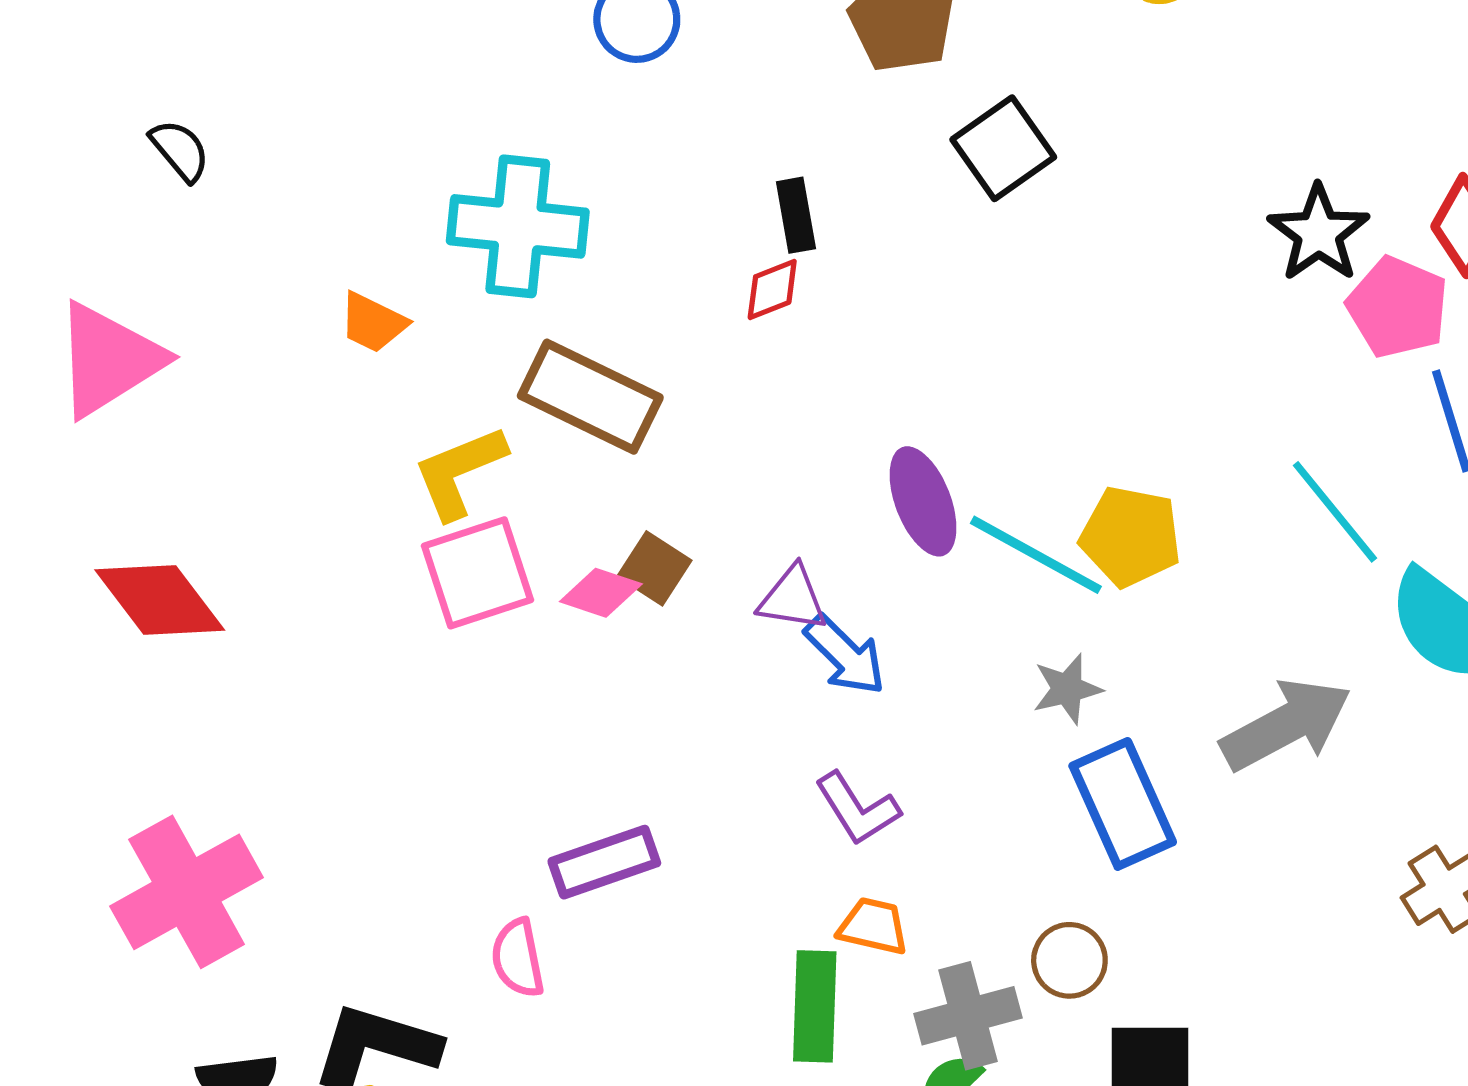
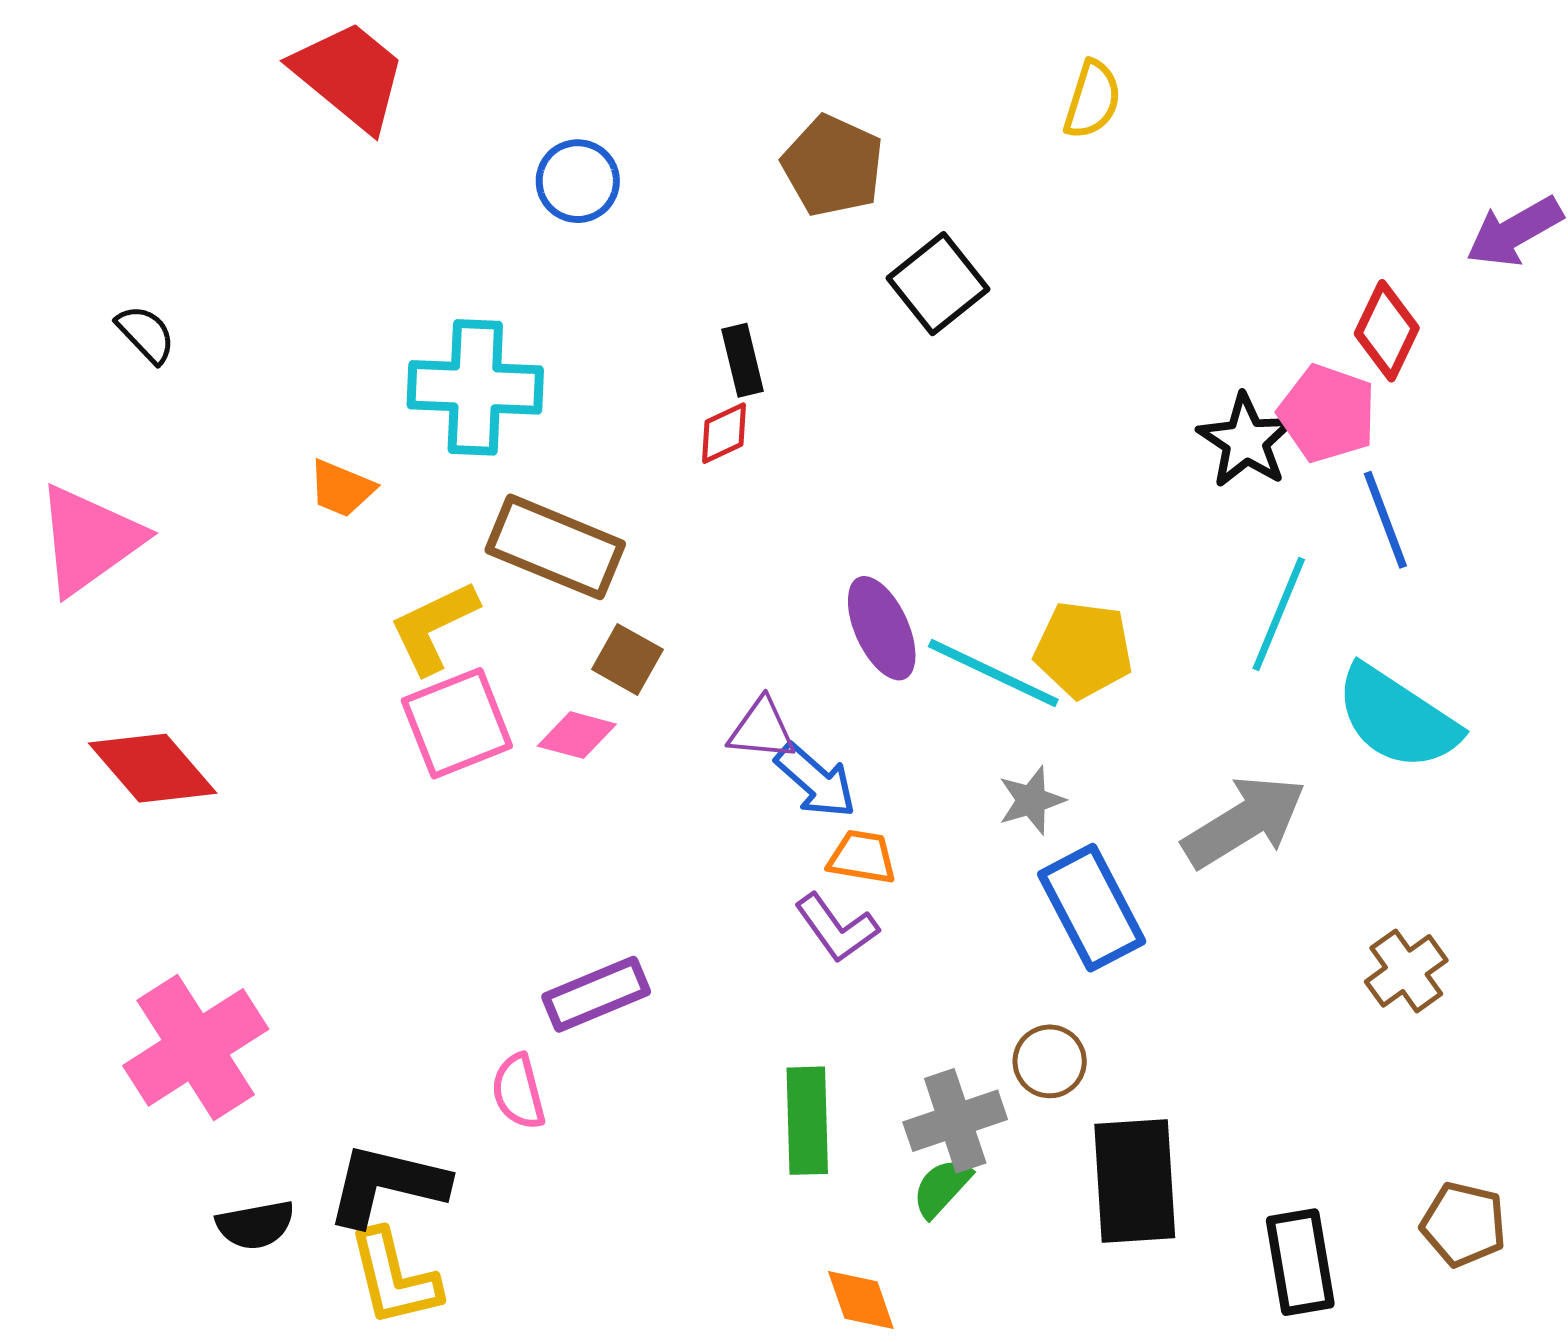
black star: (1319, 233) -> (1246, 441), moved
cyan line: (1335, 512) -> (1279, 614), turned 65
brown square: (654, 568) -> (627, 659), moved
orange trapezoid: (873, 926) -> (862, 857), moved

